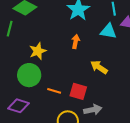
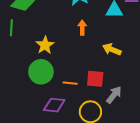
purple diamond: (19, 106) -> (54, 105), moved
gray arrow: (93, 110) -> (114, 95), turned -30

